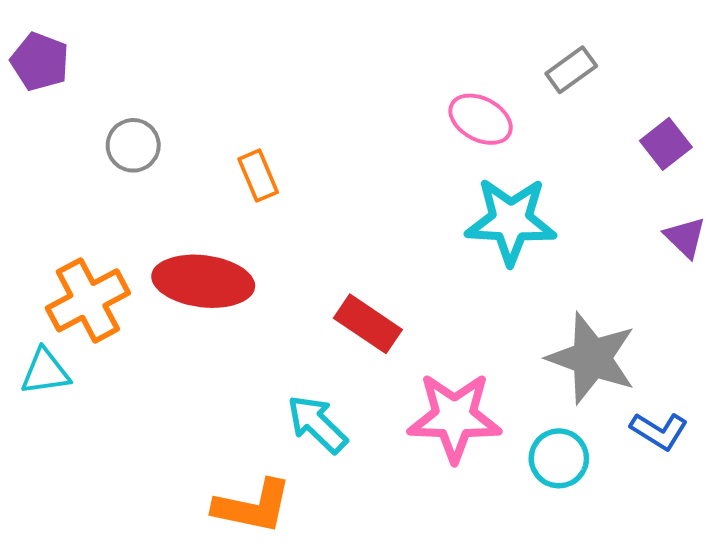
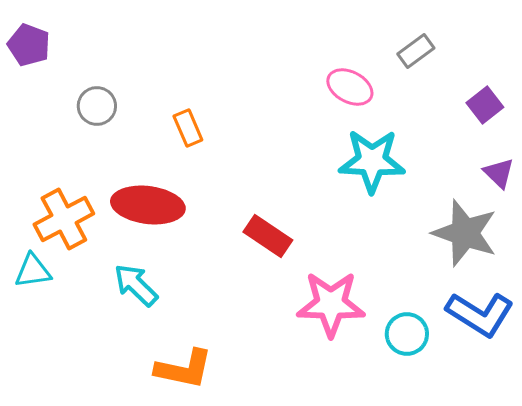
gray star: (592, 358) -> (465, 233), moved
cyan arrow: (317, 424) -> (136, 285), moved
blue L-shape: (659, 431) -> (480, 314), size x1.6

